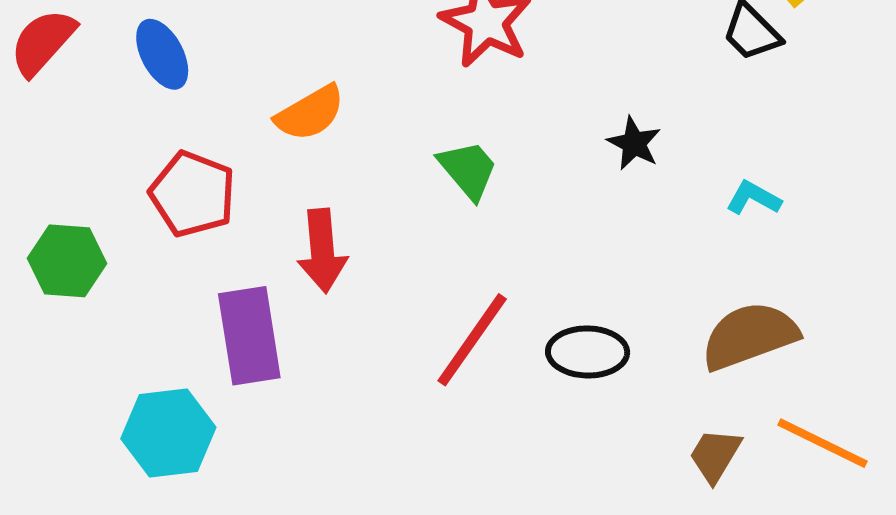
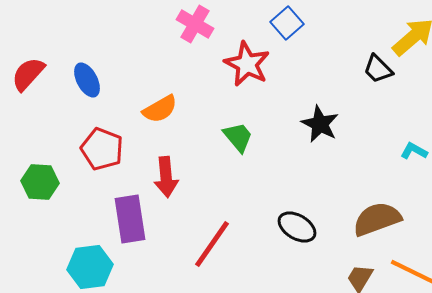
black star: (634, 143) -> (320, 124), size x1.4
cyan L-shape: (754, 198) -> (414, 151), moved
red line: (472, 340) -> (212, 244), moved
black ellipse: (588, 352) -> (297, 227), turned 30

